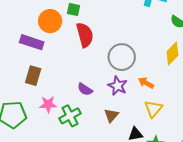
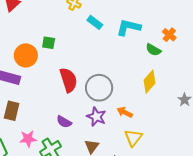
red semicircle: (85, 35) -> (68, 80), moved

